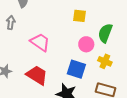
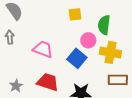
yellow cross: (105, 61) -> (110, 52), size x1.5
blue square: (76, 69) -> (77, 58), moved, turned 36

